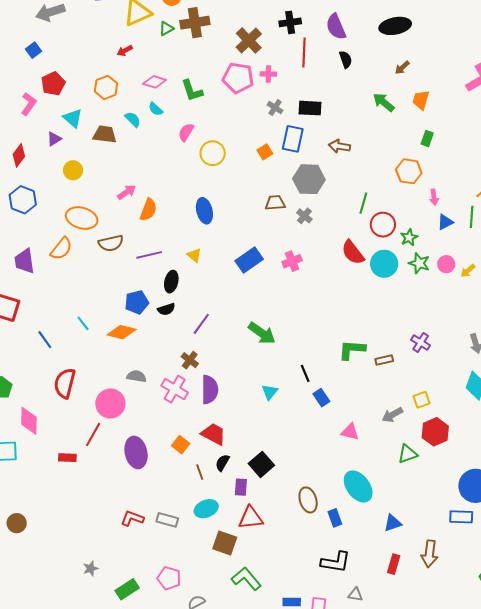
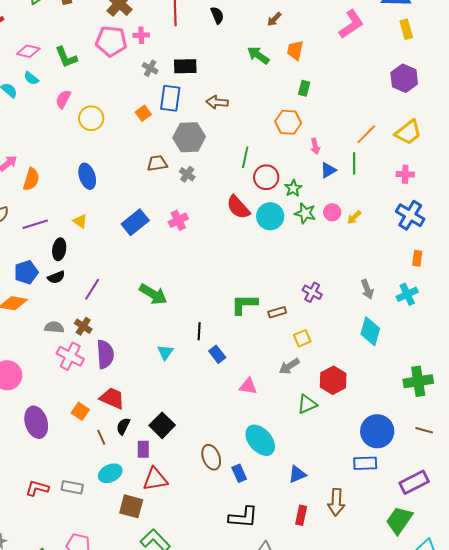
black line: (305, 373) -> (199, 331), turned 30
gray semicircle: (136, 376) -> (54, 327), moved
yellow square: (421, 400) -> (302, 338), moved

